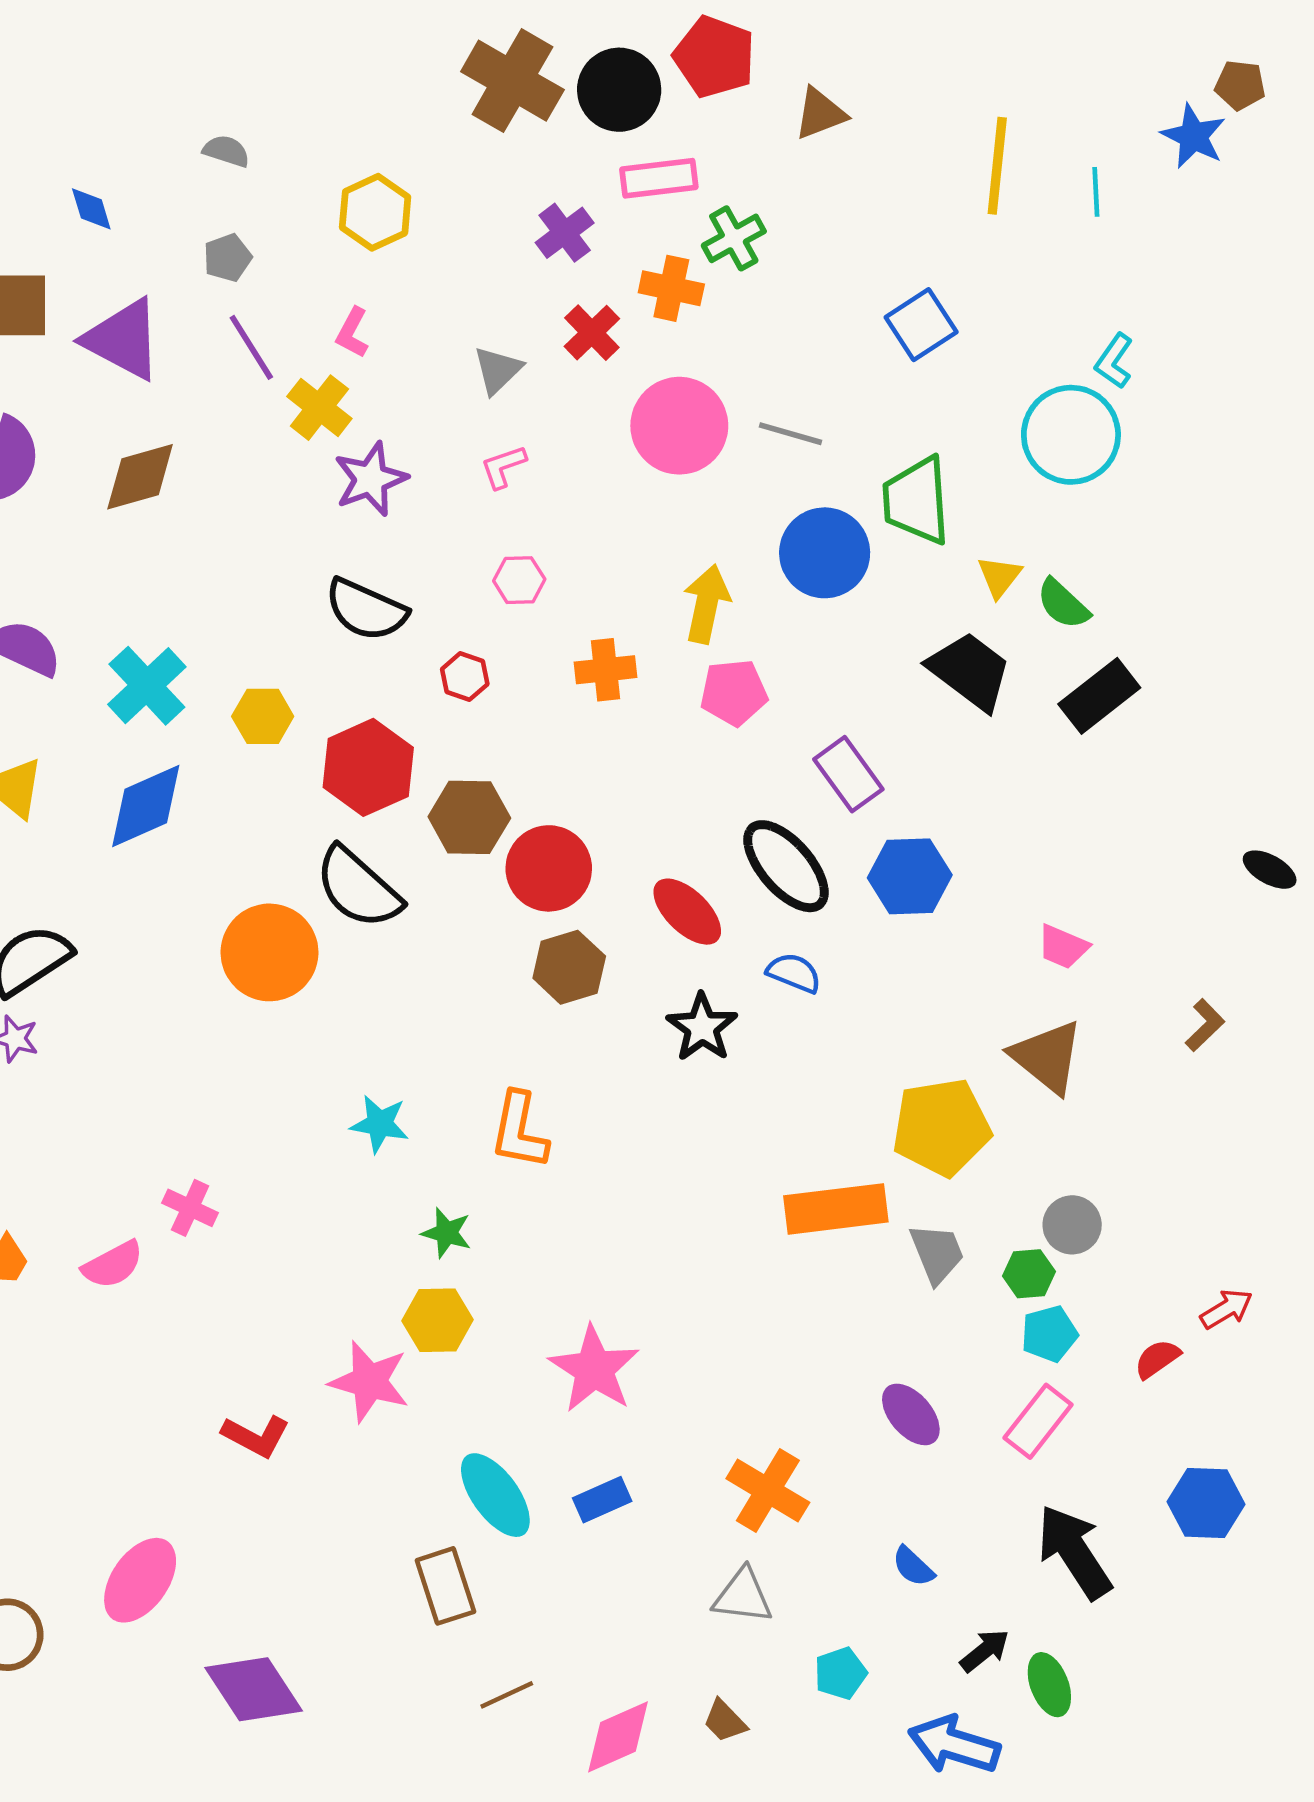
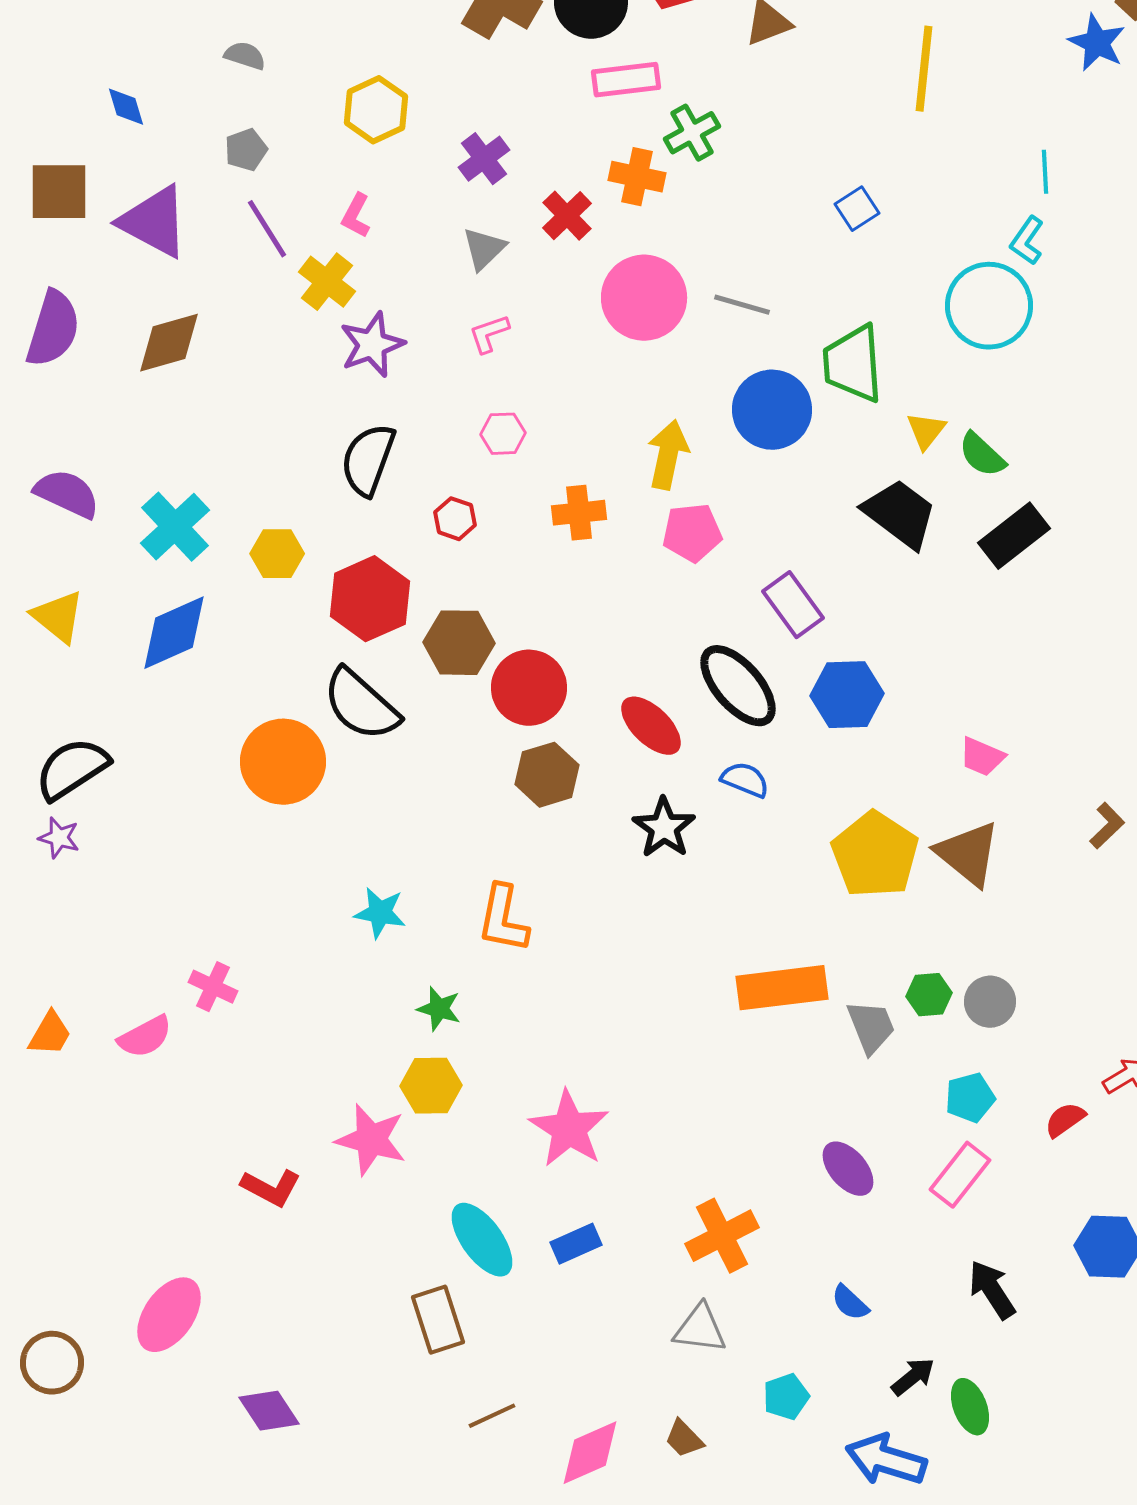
cyan line: (1096, 192) -> (1045, 172), moved
purple cross: (565, 233) -> (484, 159), moved
blue square: (921, 325) -> (857, 209), size x0.7
black semicircle: (366, 610) -> (368, 460), turned 86
yellow pentagon: (942, 1127) -> (875, 855), moved, turned -30
green hexagon: (1029, 1274) -> (929, 995), moved
orange cross: (768, 1491) -> (722, 1236), turned 32
black arrow: (1074, 1552) -> (992, 1290), size x0.7
purple diamond: (254, 1689) -> (269, 1411), size x0.7

